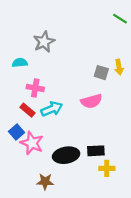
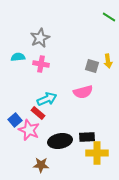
pink cross: (35, 88) -> (41, 64), moved
red rectangle: (28, 110) -> (38, 113), moved
yellow cross: (107, 168) -> (97, 153), size x1.5

